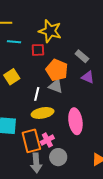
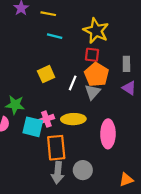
red square: (38, 50) -> (92, 55), moved
gray rectangle: (82, 56) -> (126, 64), turned 40
gray triangle: (56, 86) -> (93, 92), turned 42
white line: (37, 94) -> (73, 83), moved
pink cross: (47, 140) -> (46, 119), moved

